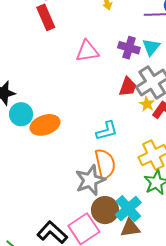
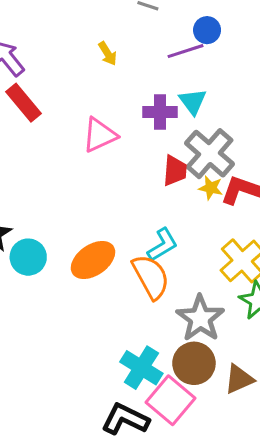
orange ellipse: (45, 125) -> (93, 260), moved
orange semicircle: (105, 164) -> (151, 277), moved
gray star: (90, 180) -> (200, 318), moved
cyan cross: (128, 209) -> (141, 368), moved

